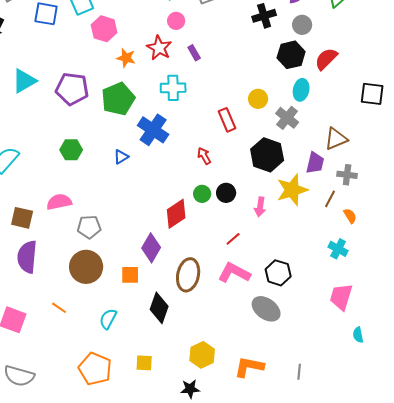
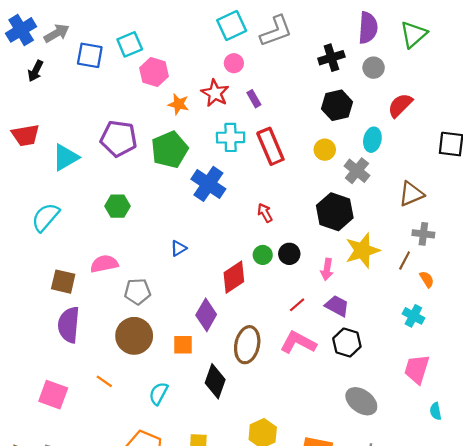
black hexagon: (291, 55) -> (337, 105), moved
cyan triangle: (24, 81) -> (65, 157), moved
red rectangle: (227, 120) -> (270, 146), moved, size x1.4
blue triangle: (121, 157) -> (178, 248), moved
purple trapezoid: (315, 163) -> (337, 306), moved, turned -75
gray ellipse: (266, 309) -> (361, 401), moved

